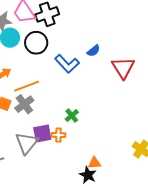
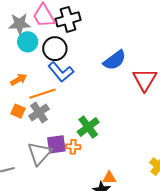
blue semicircle: (94, 51) -> (115, 60), size x1.6
blue L-shape: (67, 64) -> (61, 72), moved
green cross: (72, 116) -> (88, 127), size x1.5

